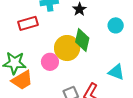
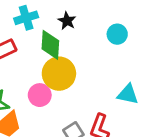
green diamond: (82, 40) -> (50, 45), moved

